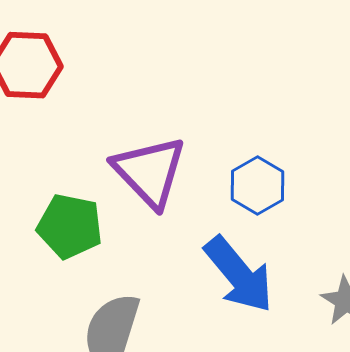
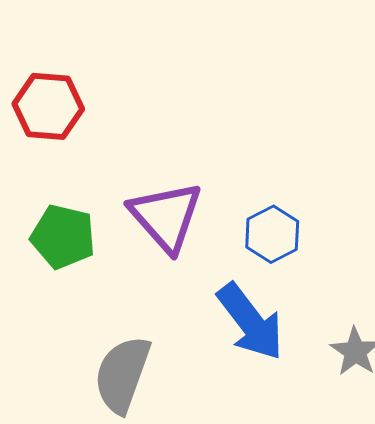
green pentagon: (70, 226) -> (63, 237), moved

